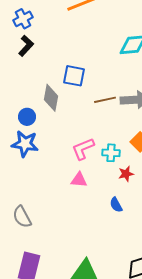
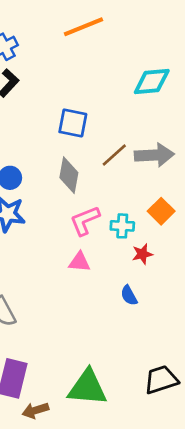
gray diamond: (51, 98) -> (69, 175), moved
brown line: (105, 100) -> (114, 155), turned -30

